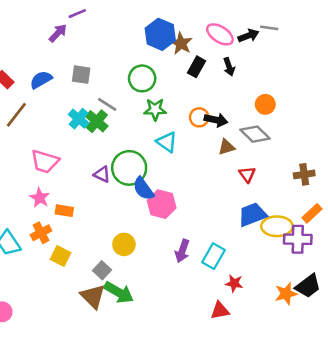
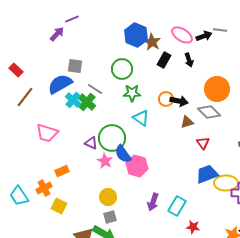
blue semicircle: (41, 80) -> (60, 84), moved, size x1.4
orange circle: (265, 104) -> (217, 89), size x1.6
pink star: (40, 198) -> (105, 161), moved
orange rectangle: (64, 211) -> (62, 171), turned -32
gray square: (102, 270) -> (110, 217), moved, turned 32

